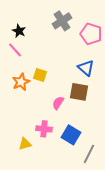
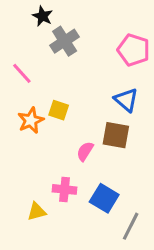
gray cross: (62, 21) -> (65, 41), moved
black star: (19, 31) -> (42, 16), moved

